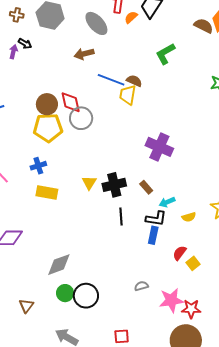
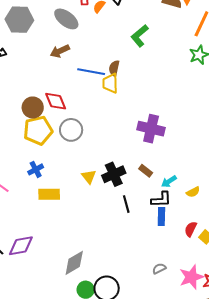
brown semicircle: (134, 81) -> (114, 68), turned -91
gray circle: (81, 118) -> (71, 130), moved

